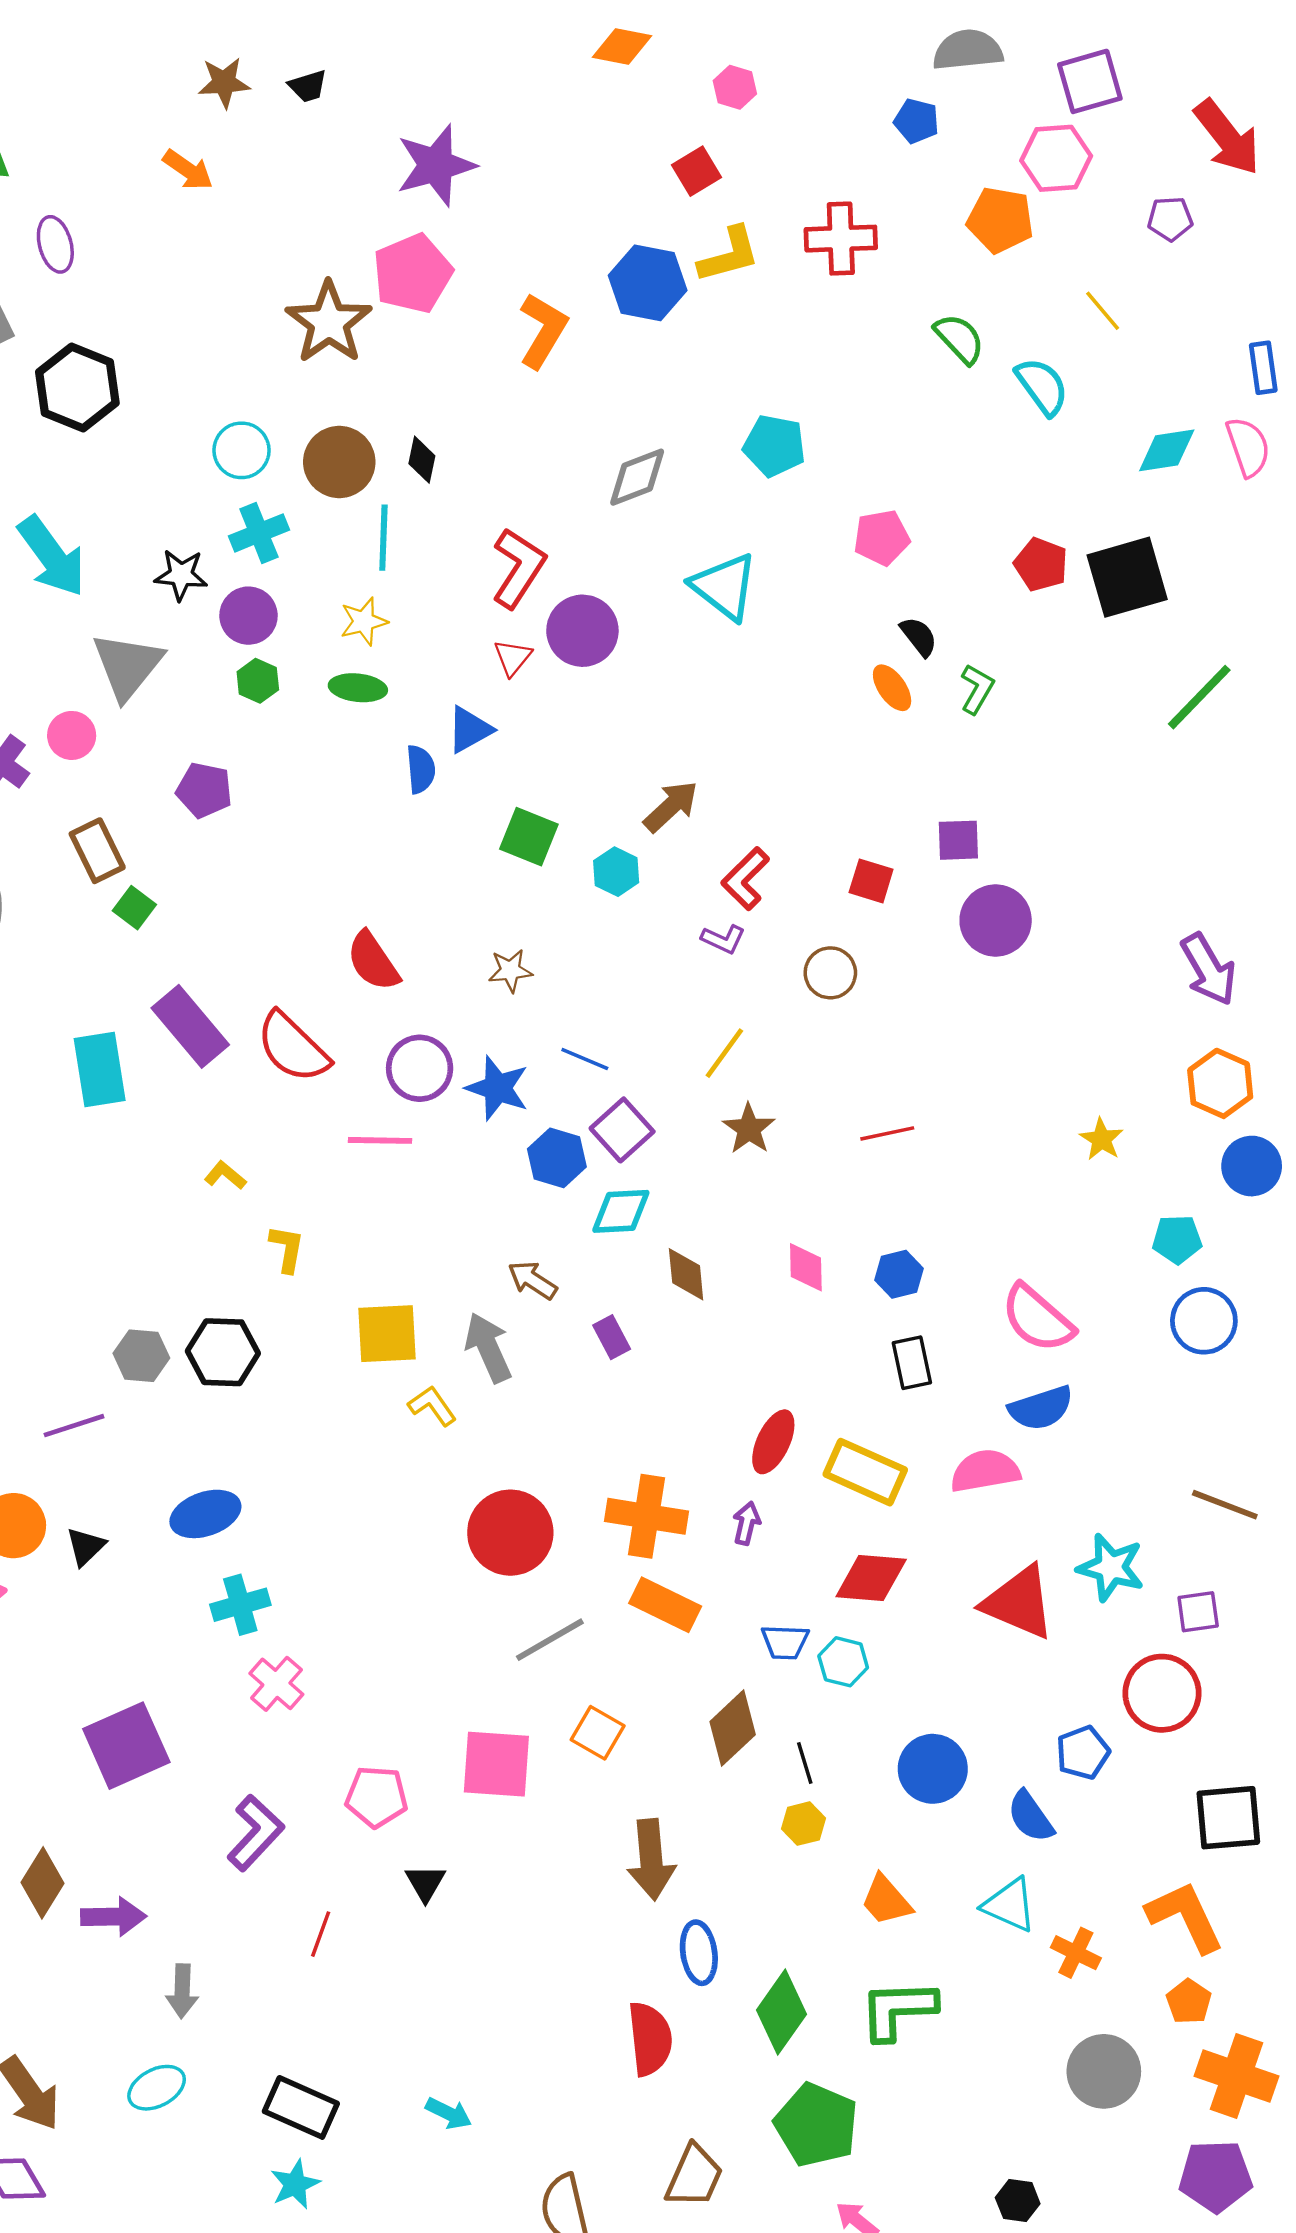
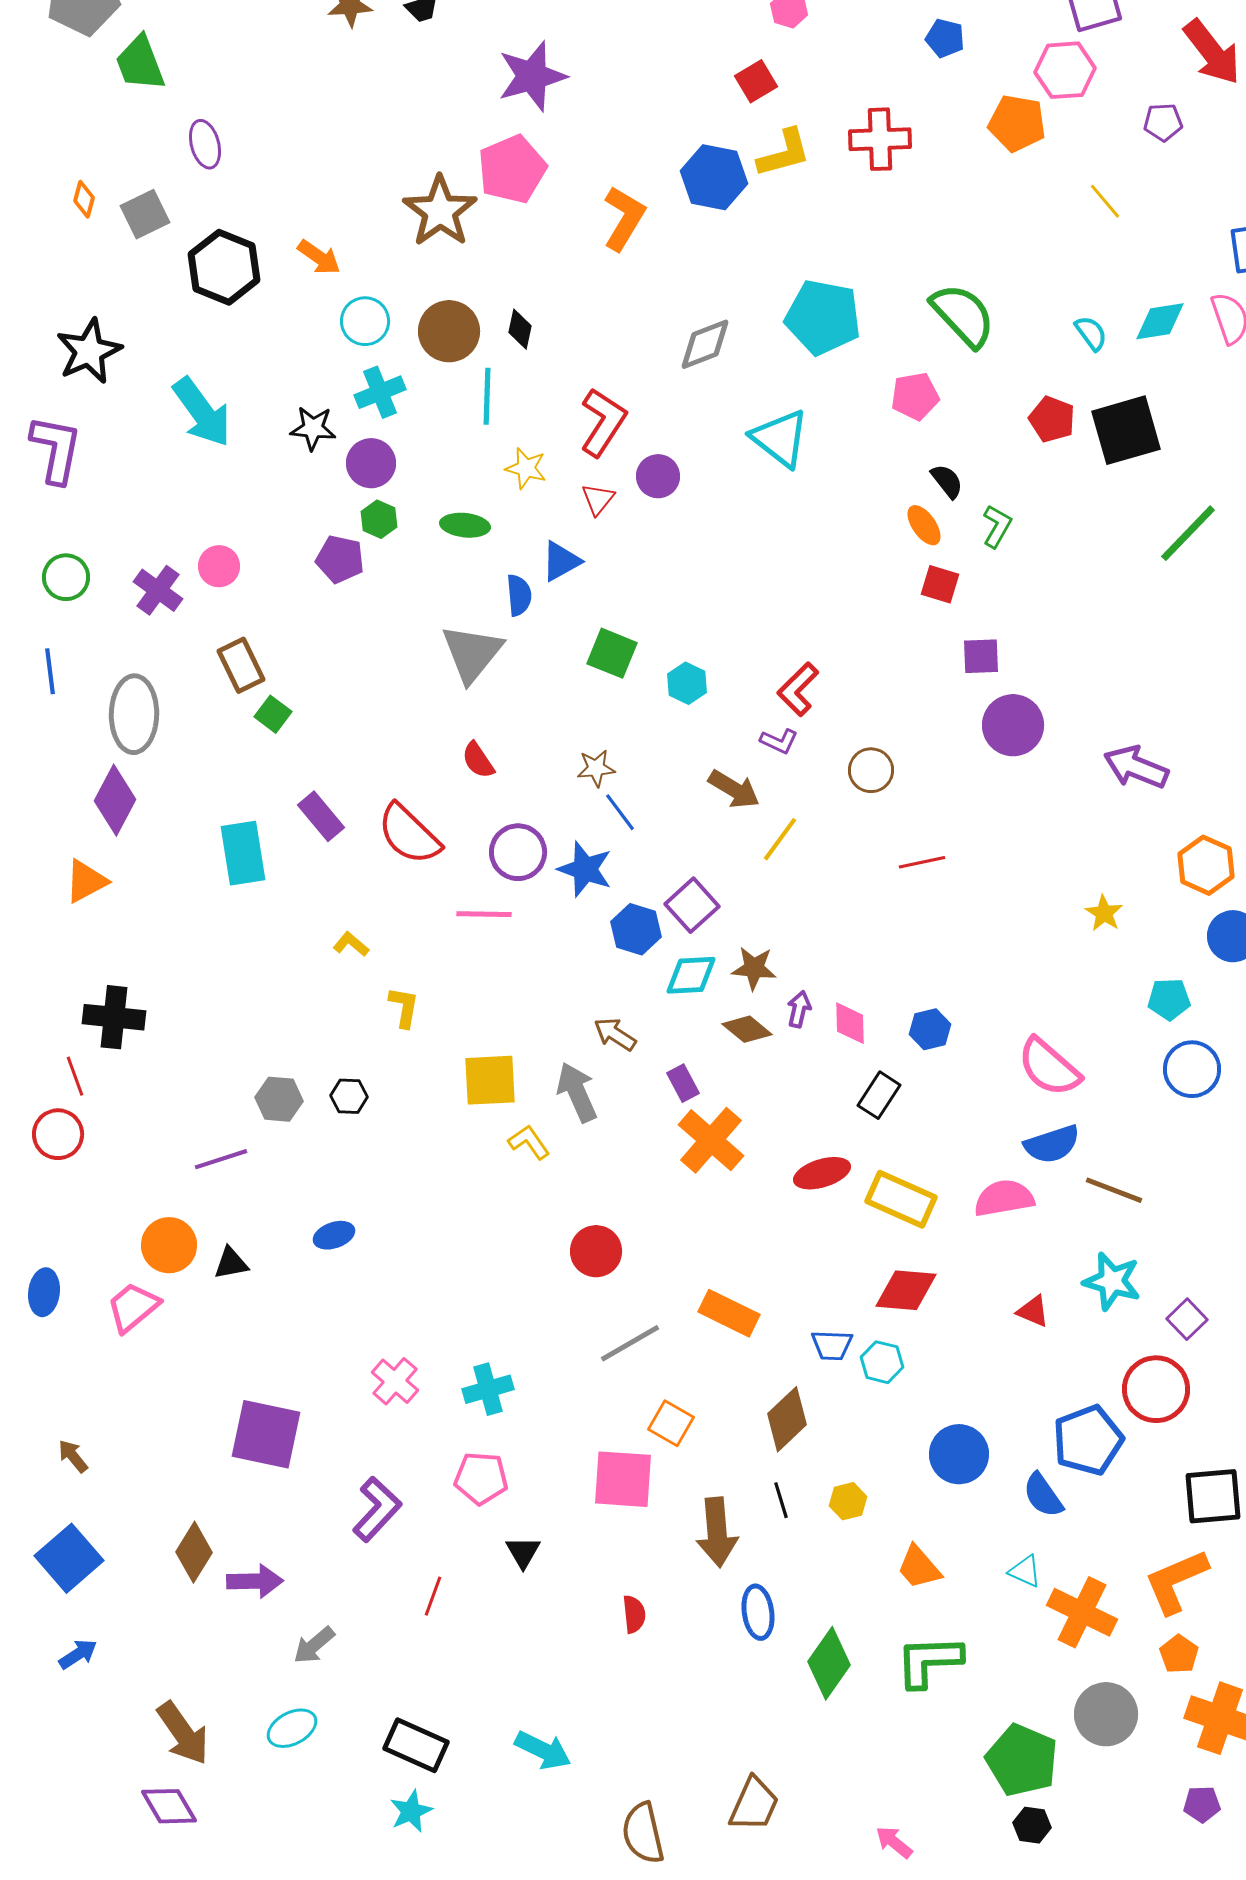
orange arrow: (188, 170) -> (319, 257), moved
green semicircle: (960, 339) -> (963, 315), moved, size x1.5
cyan semicircle: (1042, 386) -> (1091, 333), moved, size x0.7
cyan pentagon: (774, 446) -> (823, 317), size x1.4
yellow star: (364, 621) -> (526, 468), moved, turned 30
purple circle: (582, 631) -> (658, 476), size x0.7
gray triangle: (127, 666) -> (472, 653), moved
purple pentagon: (204, 790) -> (340, 559), moved
brown arrow: (671, 806) -> (734, 789), moved, turned 74
red square: (871, 881) -> (940, 584), moved
red semicircle: (373, 961) -> (478, 760), size x0.7
purple arrow: (1209, 969) -> (1136, 767), moved, turned 142
purple rectangle: (190, 1026) -> (321, 816), size x0.7
blue line: (585, 1059) -> (620, 812), moved, turned 30
brown star: (749, 1129) -> (754, 968), moved, turned -30
red line: (887, 1133) -> (922, 862), moved
brown diamond: (686, 1274) -> (747, 1029), turned -45
black hexagon: (223, 1352) -> (349, 1096), size x0.6
black rectangle: (912, 1363) -> (879, 1095), moved, turned 45
red ellipse: (773, 1442) -> (822, 1173), turned 48
brown line: (1225, 1505) -> (1114, 1190), moved
blue ellipse: (205, 1514) -> (334, 1235), size x0.7
orange cross: (646, 1516) -> (711, 1140), moved, turned 32
purple arrow: (747, 1523) -> (799, 1009), moved
red circle: (510, 1533) -> (596, 1251), size x0.7
black triangle: (86, 1547) -> (231, 1263), turned 33
red triangle: (1019, 1602) -> (1033, 1311), size x0.5
cyan cross: (240, 1605) -> (488, 1389), moved
purple square: (1198, 1612) -> (1187, 1319), turned -36
purple square: (126, 1746) -> (266, 1434), turned 36
blue pentagon: (1083, 1753) -> (1088, 1440), size x1.5
black line: (805, 1763) -> (781, 1500), moved
pink square: (496, 1764) -> (623, 1479), moved
cyan triangle: (1010, 1905) -> (1025, 1571), size x0.7
orange L-shape: (1185, 1917) -> (1176, 1581), turned -88
orange cross: (1076, 1953) -> (1082, 1612), size x1.6
gray arrow: (182, 1991) -> (314, 1645), turned 48
red semicircle: (650, 2039) -> (634, 1614), moved, size x0.6
cyan arrow: (449, 2113) -> (543, 1750), size x1.4
green pentagon: (816, 2125) -> (1022, 1760), moved
purple pentagon: (1216, 2176) -> (1202, 1804), size x0.6

